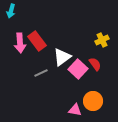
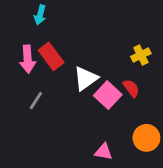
cyan arrow: (11, 11) -> (40, 15), moved
gray line: (41, 73) -> (36, 101), moved, turned -32
orange circle: (93, 101) -> (146, 138), moved

